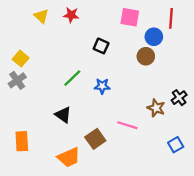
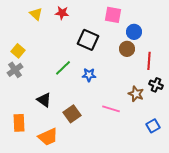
red line: (171, 18) -> (149, 61), moved
black square: (101, 46) -> (88, 40), size x1.5
black cross: (179, 98) -> (156, 85), turned -32
black triangle: (63, 115) -> (44, 100), moved
brown square: (95, 139) -> (72, 114), moved
orange trapezoid: (69, 157) -> (48, 137), moved

